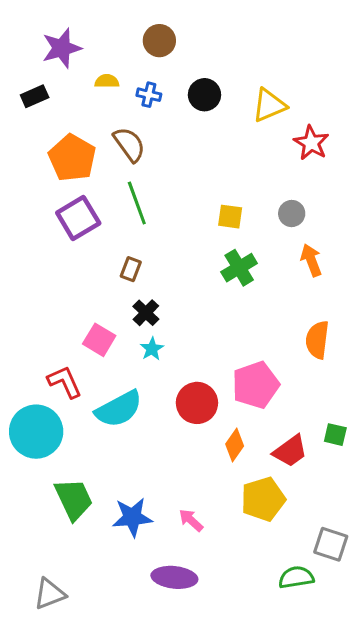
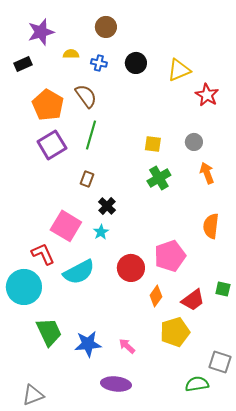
green line: (137, 203) -> (91, 135), turned 36
black cross: (146, 313) -> (107, 206), moved
pink square: (99, 340) -> (66, 226), size x1.4

